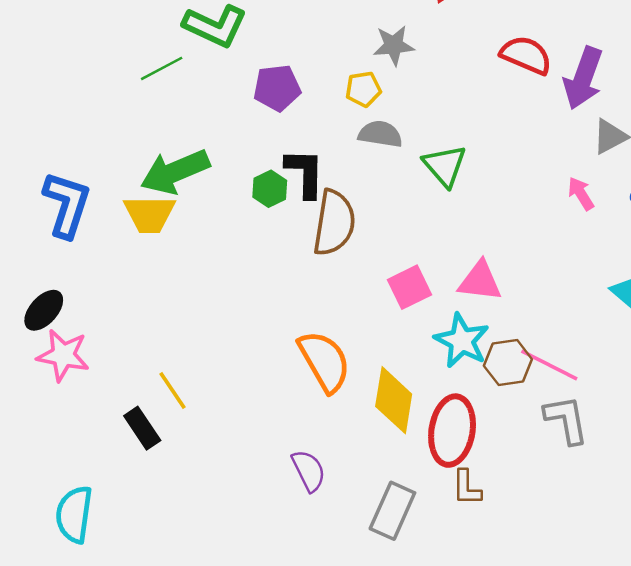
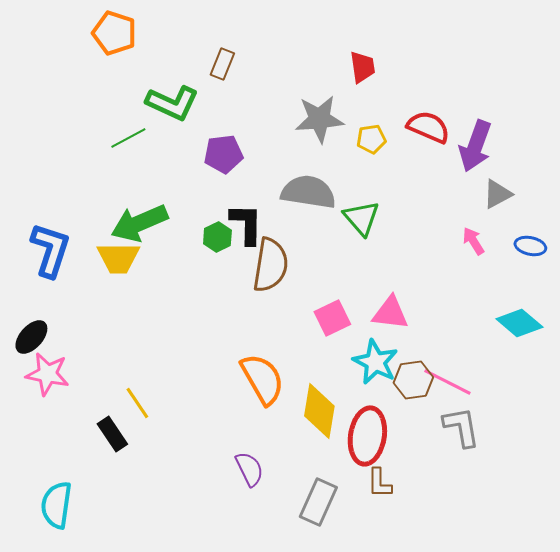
gray star: (394, 45) -> (319, 119), size x1.4
yellow pentagon: (363, 89) -> (371, 139), moved
gray semicircle: (380, 134) -> (308, 192), size x1.5

